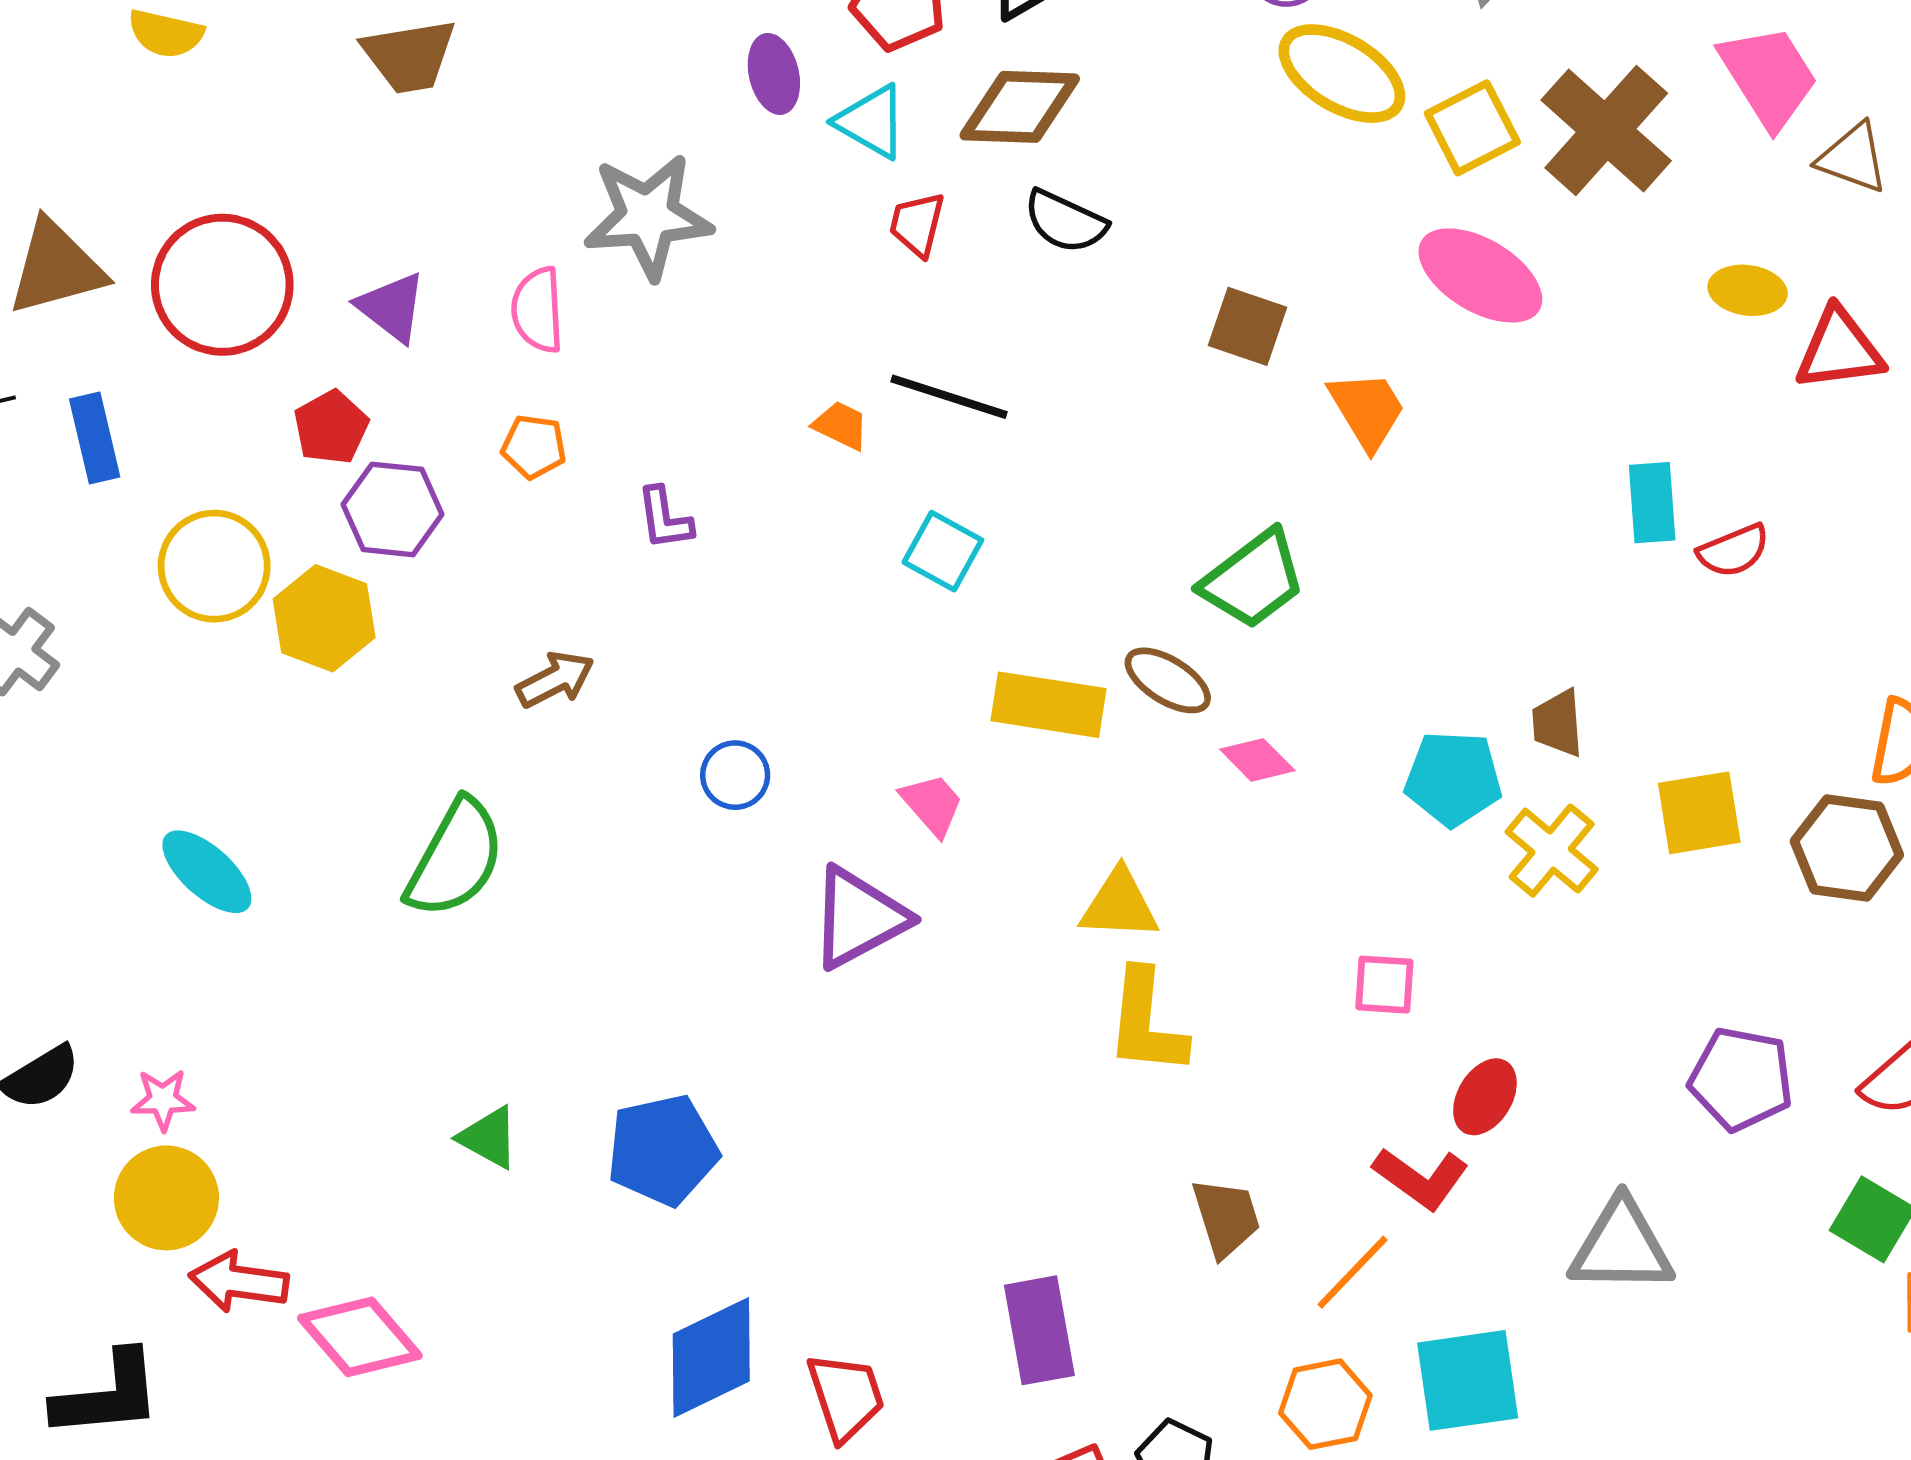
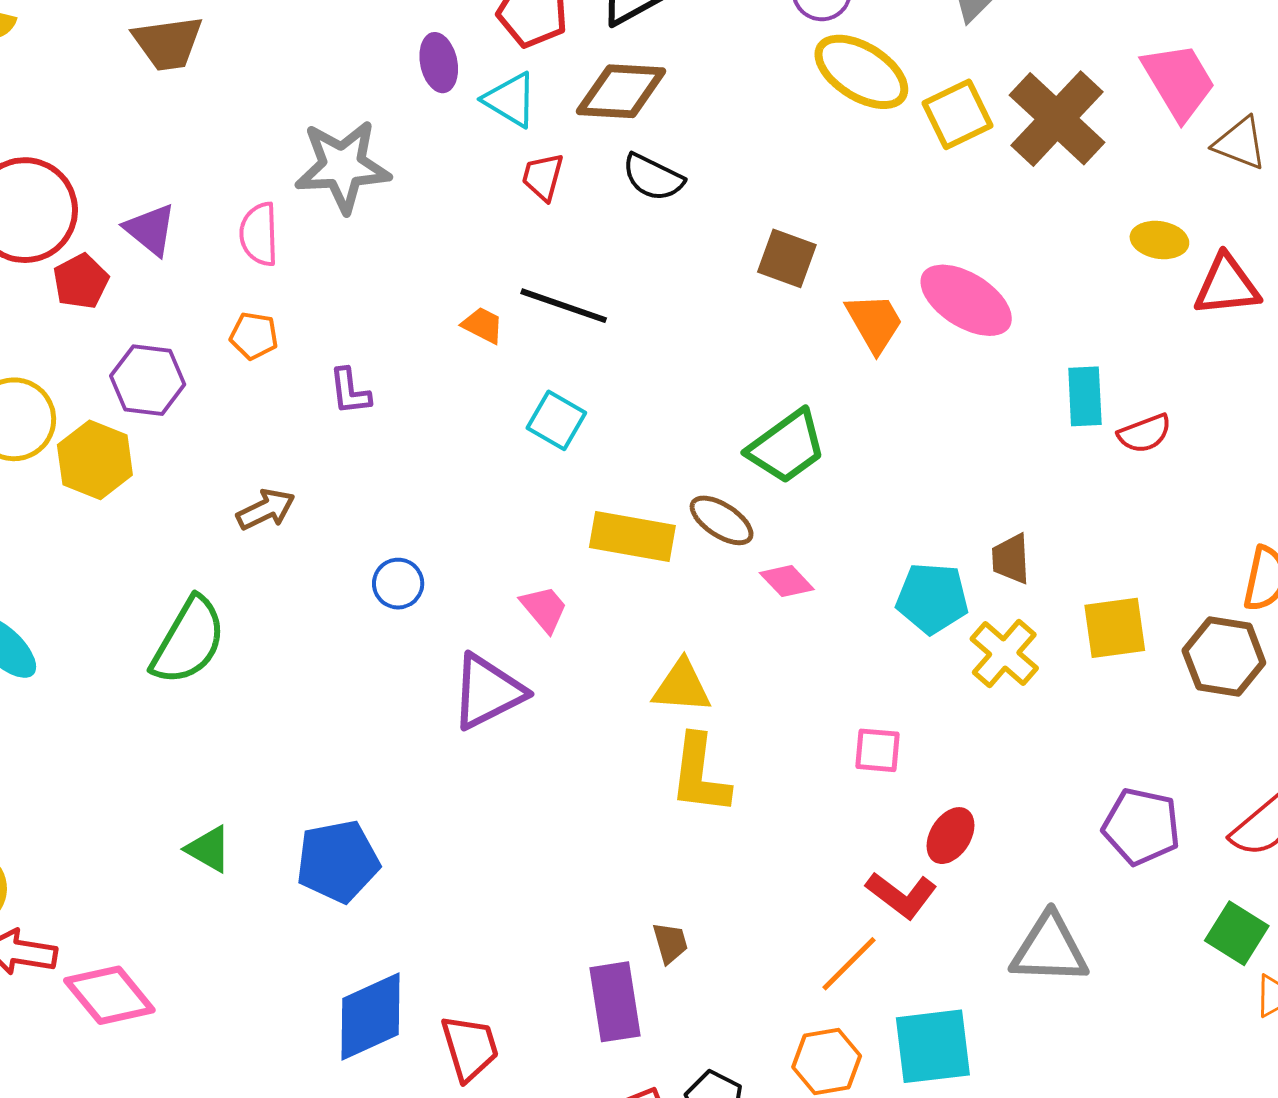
pink ellipse: (1480, 275) -> (966, 300), moved
red pentagon: (331, 427) -> (81, 281), moved
brown trapezoid: (1226, 1218) -> (670, 943), moved, size x0.7

